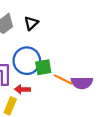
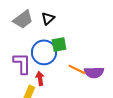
green square: (43, 67) -> (59, 44), moved
red arrow: (22, 89) -> (40, 78), turned 80

